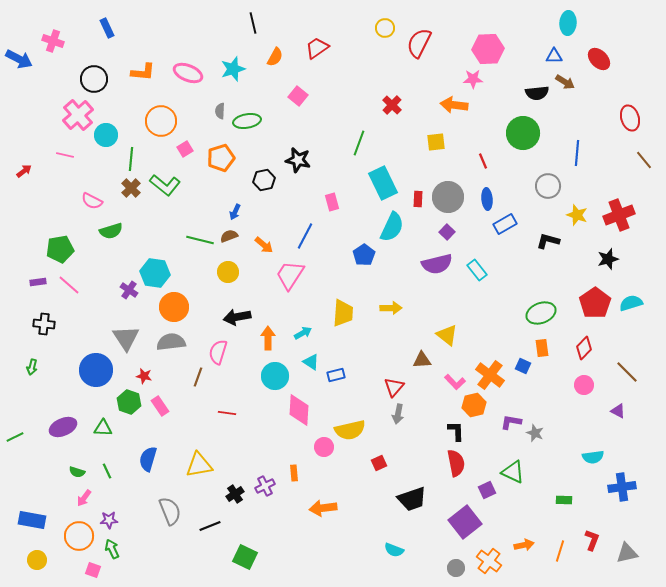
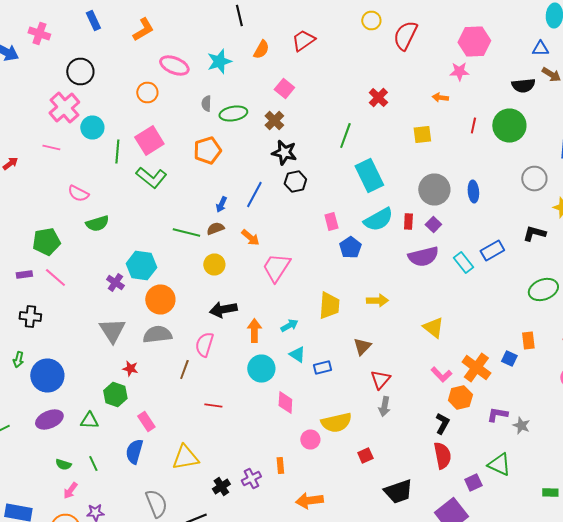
orange L-shape: (143, 72) -> (143, 30), moved, turned -35
orange arrow: (454, 105) -> (440, 98), size x0.6
orange circle: (161, 121) -> (147, 92), moved, size x0.7
pink square: (185, 149) -> (149, 140), moved, size x1.8
red line: (483, 161) -> (473, 126), moved, turned 35
black hexagon: (264, 180) -> (295, 182), moved
brown cross: (131, 188) -> (274, 120), moved
red rectangle: (418, 199) -> (408, 222), moved
pink rectangle: (332, 202) -> (331, 222), moved
blue rectangle: (505, 224) -> (492, 250), moved
cyan semicircle: (392, 227) -> (378, 220), turned 36
blue line: (305, 236) -> (254, 194), moved
green ellipse: (541, 313) -> (543, 290), moved
brown triangle: (422, 360) -> (362, 346), moved, turned -42
blue circle: (96, 370) -> (47, 376), moved
pink rectangle: (160, 406) -> (146, 422), moved
pink diamond: (299, 410) -> (285, 402), size x0.7
black L-shape: (456, 431) -> (442, 424), turned 30

